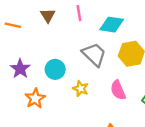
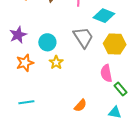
yellow star: (81, 89) -> (56, 62), moved
pink semicircle: (118, 90) -> (106, 73), moved

